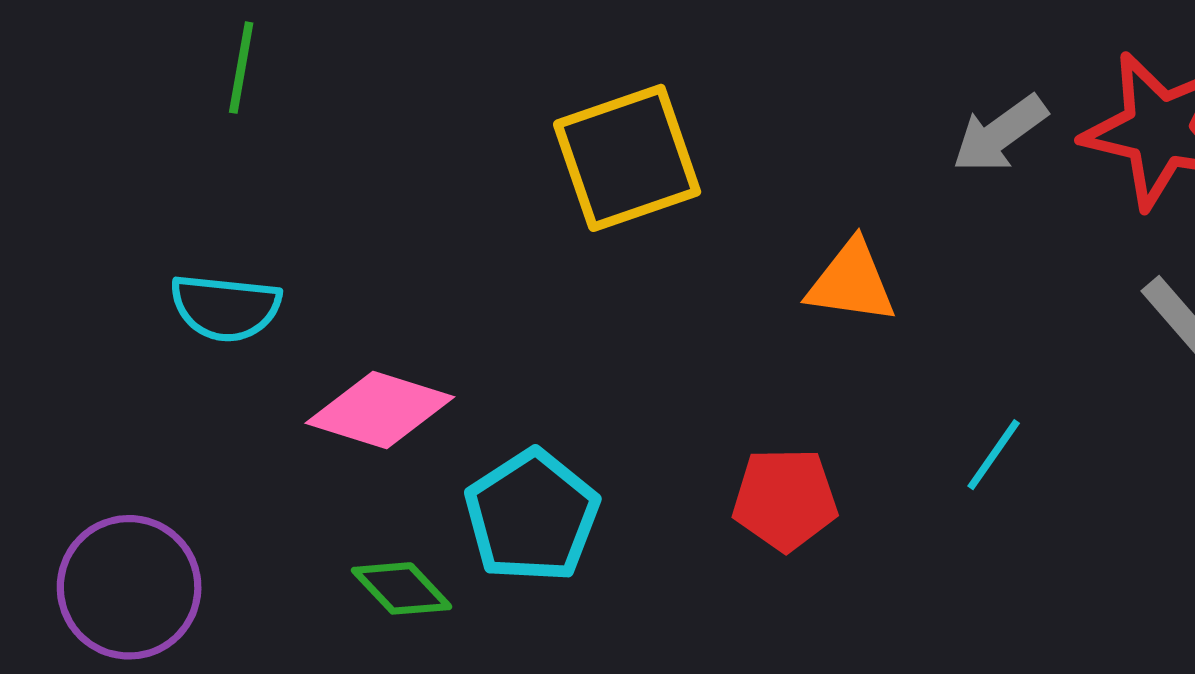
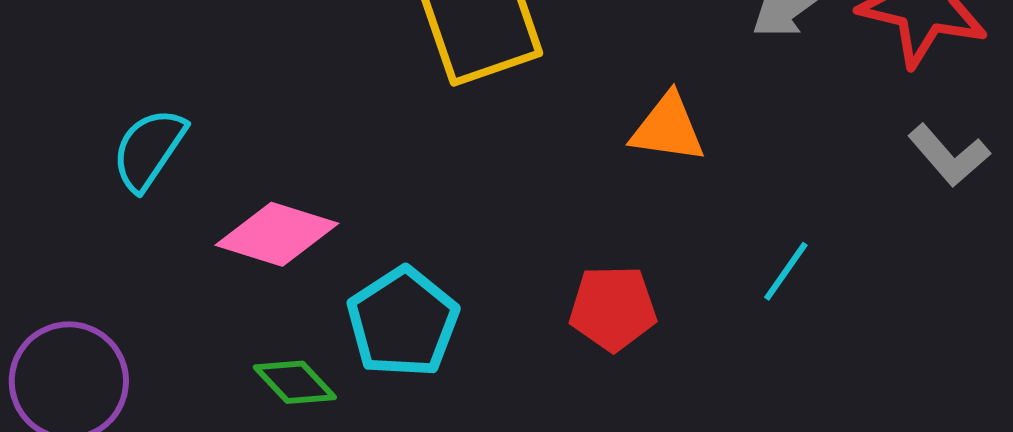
cyan semicircle: (226, 308) -> (149, 149), turned 118

